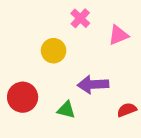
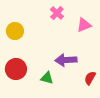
yellow circle: (54, 51) -> (15, 31), moved
red semicircle: (127, 110) -> (90, 78), turned -40

